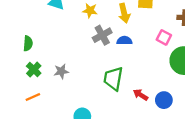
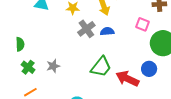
green trapezoid: (113, 79) -> (101, 67), turned -145
red arrow: (141, 95) -> (127, 79), size x1.6
blue circle: (164, 100) -> (149, 69), moved

